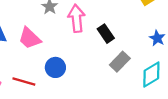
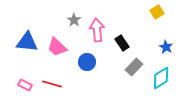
blue circle: (55, 67) -> (87, 62), moved

